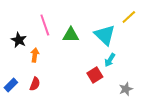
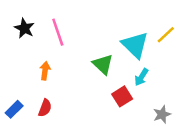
yellow line: (129, 17) -> (166, 35), moved
green triangle: (71, 35) -> (103, 64), moved, turned 42
black star: (19, 40) -> (24, 28), moved

